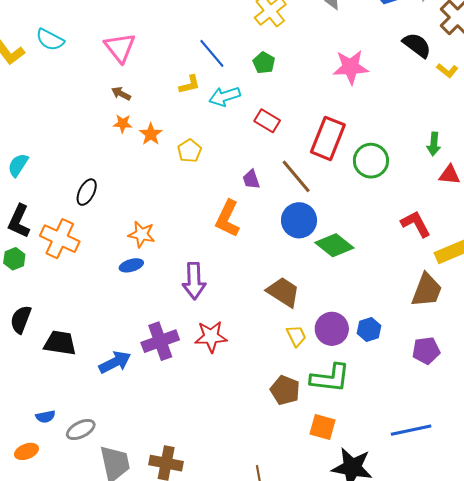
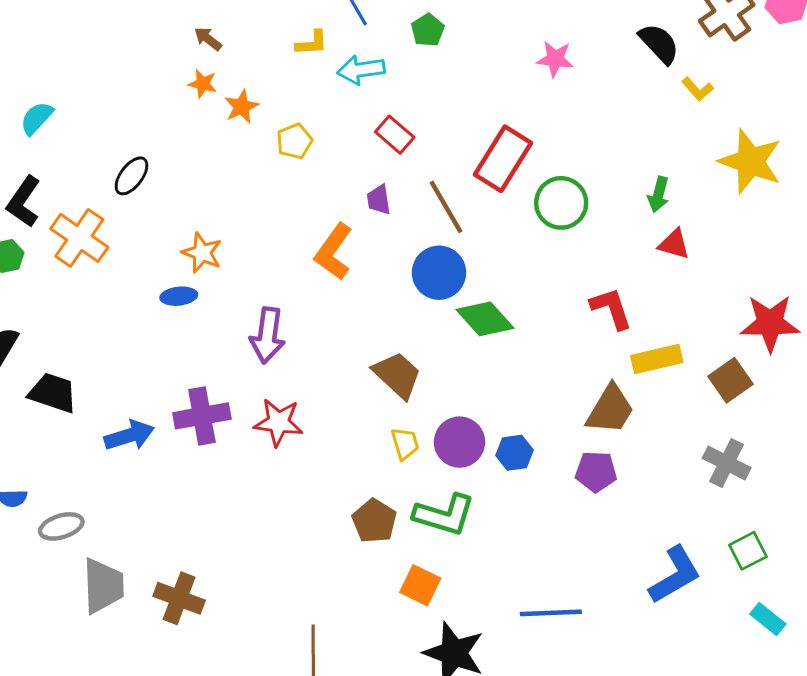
pink star: (351, 67) -> (555, 59), size x0.7
red rectangle: (267, 121) -> (395, 135), moved
purple pentagon: (426, 351) -> (596, 472), moved

